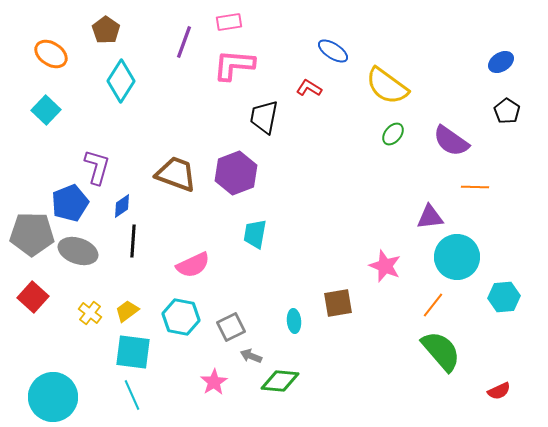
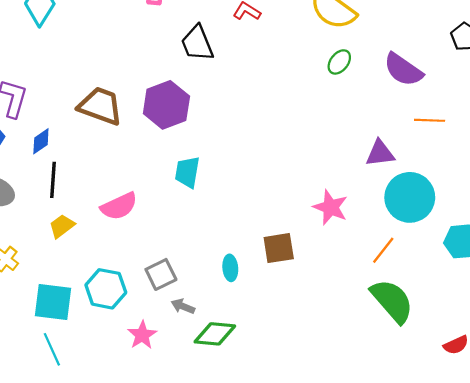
black trapezoid: (264, 117) -> (197, 43), turned -33
yellow trapezoid: (127, 311) -> (62, 226), moved
cyan hexagon: (181, 317) -> (106, 289), moved

